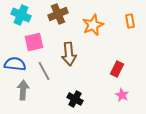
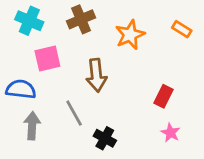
orange rectangle: (130, 21) -> (182, 29), turned -48
gray line: (44, 71) -> (74, 113), moved

